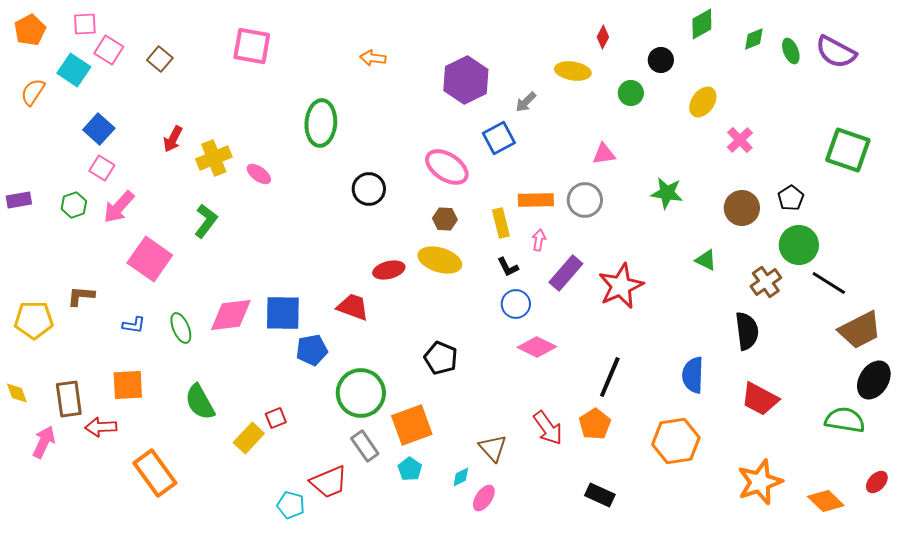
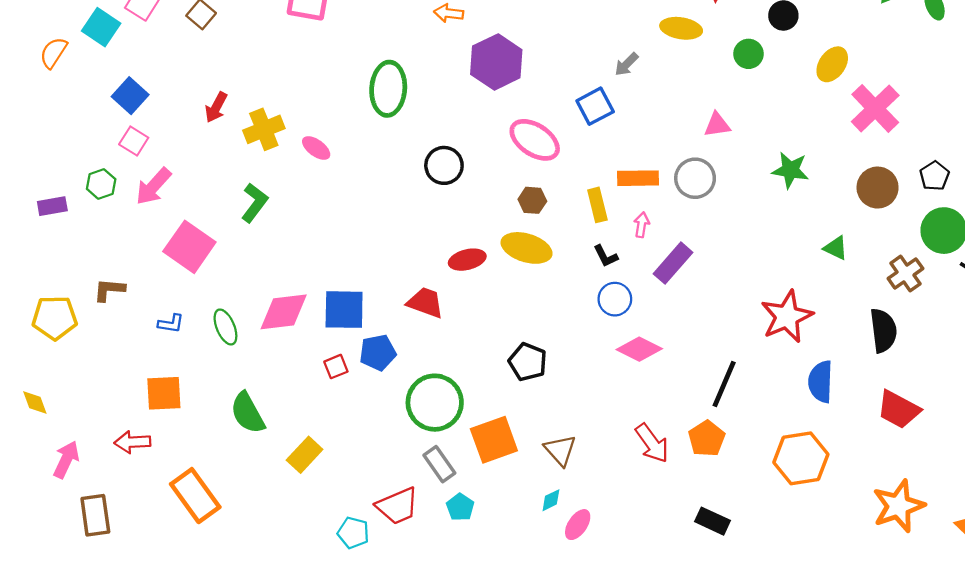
purple hexagon: (466, 80) -> (496, 62), moved
pink cross: (740, 140) -> (875, 108), size x1.6
purple rectangle: (19, 200) -> (52, 206), moved
red star: (621, 286) -> (787, 317), moved
brown rectangle: (69, 399) -> (95, 515), moved
red square: (276, 418) -> (336, 367), moved
brown triangle: (493, 448) -> (560, 450), moved
cyan pentagon: (410, 469) -> (460, 507), moved

